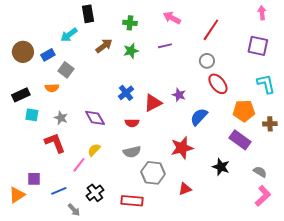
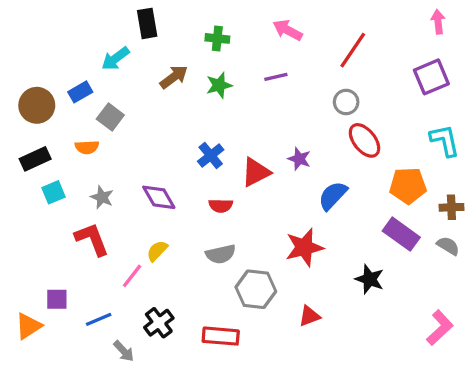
purple square: (258, 46) -> (431, 77), turned -35
brown circle: (23, 52) -> (37, 105), moved
cyan square: (32, 115) -> (53, 192), turned -32
gray semicircle: (260, 172) -> (448, 246), moved

